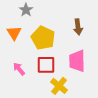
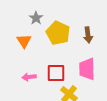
yellow pentagon: (43, 38) -> (58, 33), moved
pink arrow: (19, 69) -> (29, 77), turned -56

